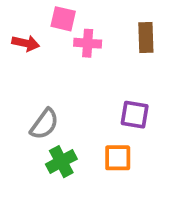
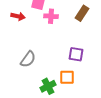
brown rectangle: (146, 38) -> (82, 13), turned 35
green cross: (61, 162) -> (48, 86), moved

